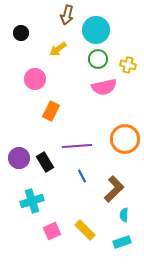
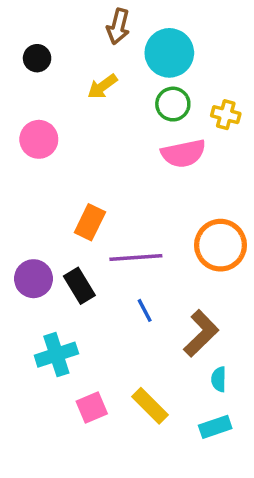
pink circle: (35, 79) -> (39, 139), moved
orange rectangle: (51, 111) -> (90, 222), moved

